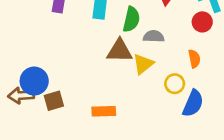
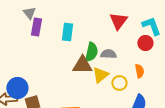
green semicircle: (131, 19) -> (91, 52), moved
yellow circle: (175, 84) -> (119, 83), moved

